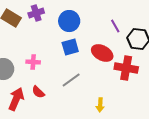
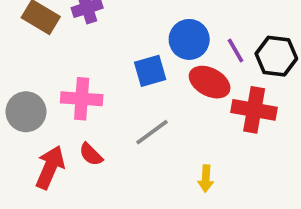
blue circle: (69, 21) -> (189, 39), moved
purple line: (115, 26) -> (236, 51), moved
pink cross: (33, 62) -> (82, 99), size x1.5

